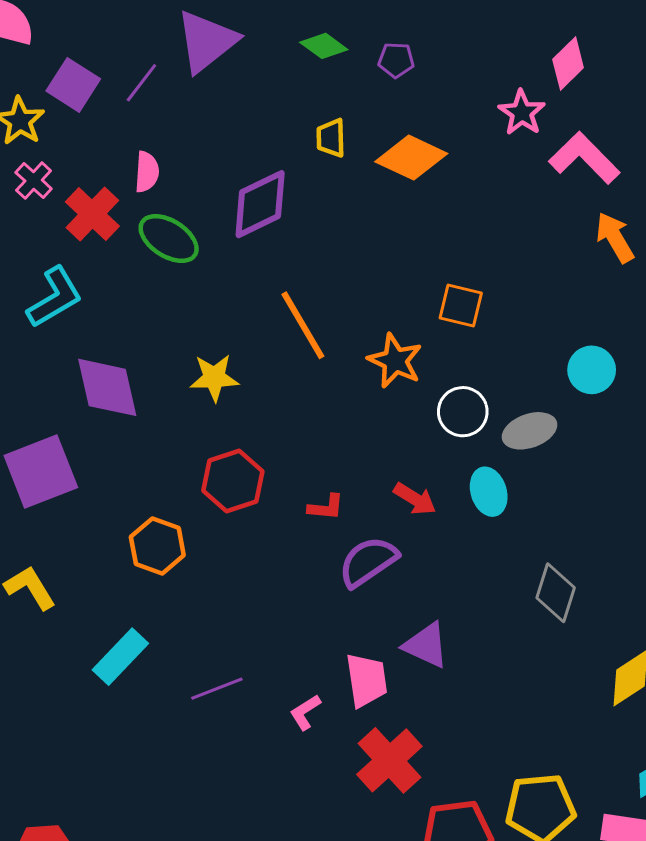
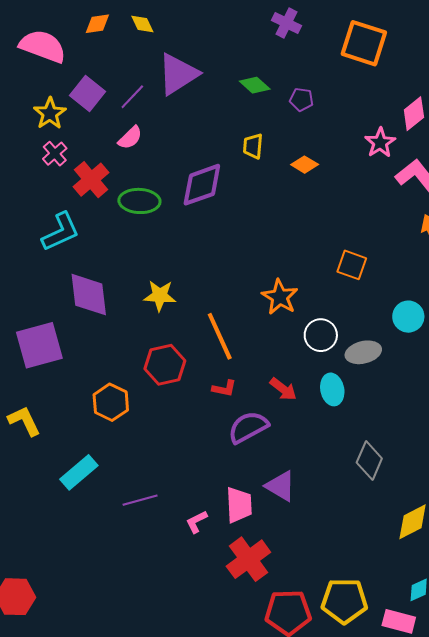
orange diamond: (411, 158) -> (305, 165), size x0.6
pink semicircle: (147, 172) -> (130, 138), moved, turned 36
green ellipse: (169, 238) -> (139, 201), turned -36
orange square: (461, 306) -> (352, 265), moved
orange line: (303, 325) -> (220, 336), moved

